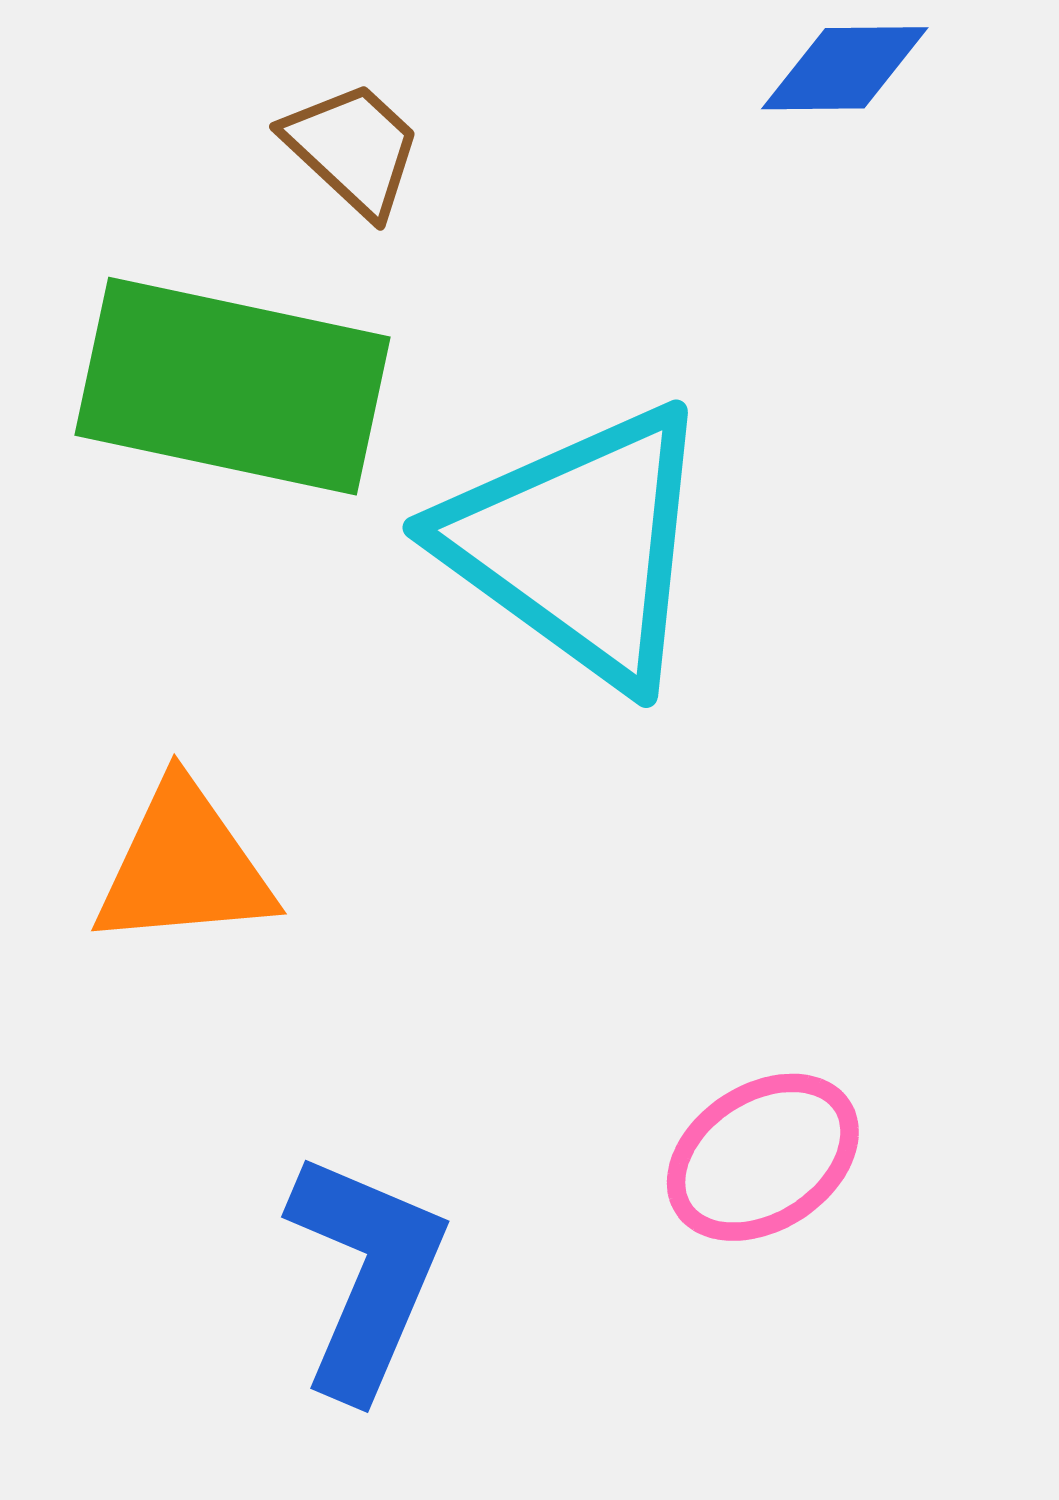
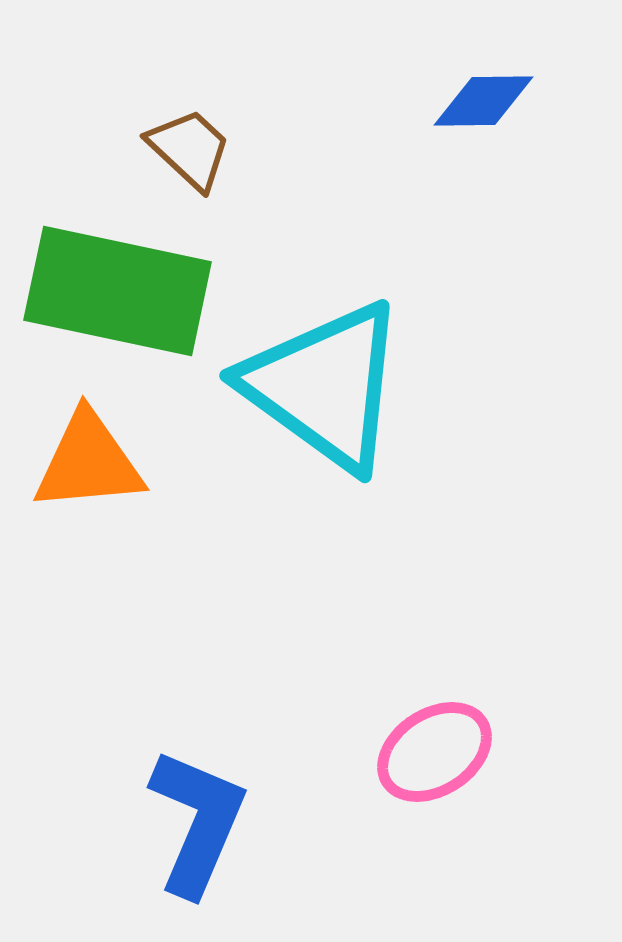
orange triangle: (184, 866) -> (89, 462), moved

